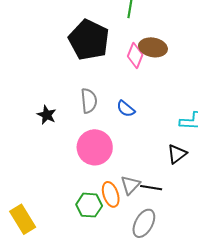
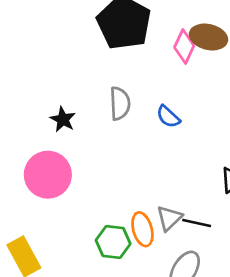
pink circle: (95, 147) -> (48, 175), moved

